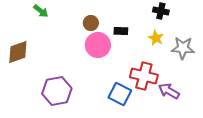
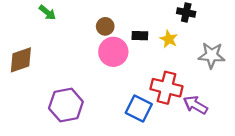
yellow star: (156, 38) -> (169, 39), moved

